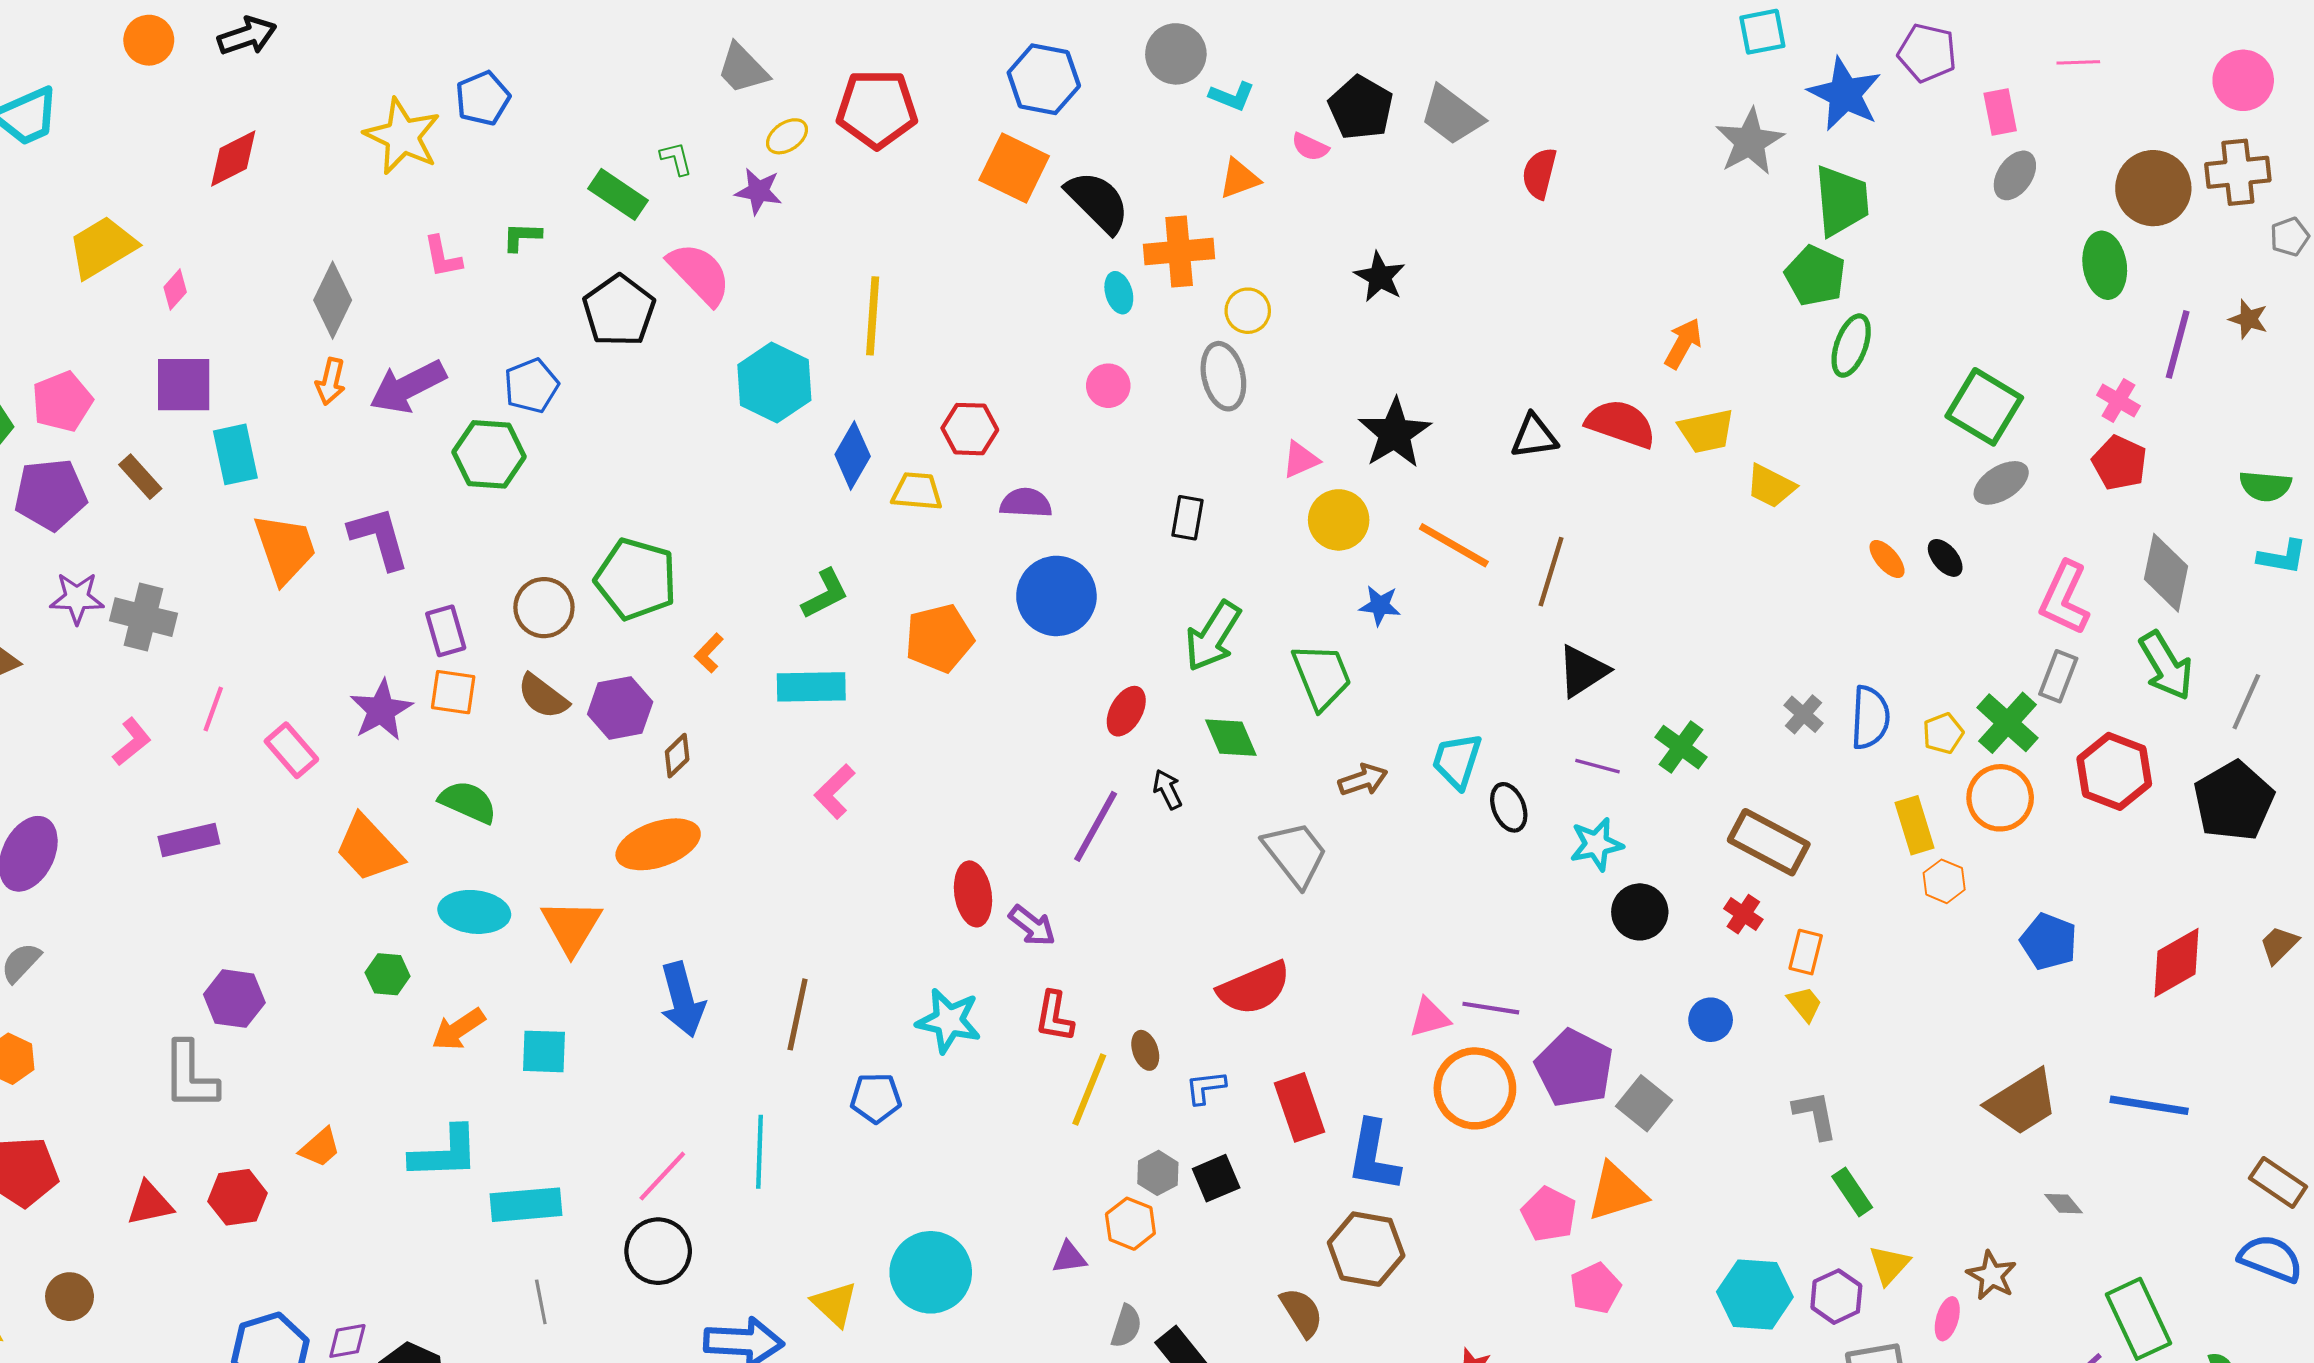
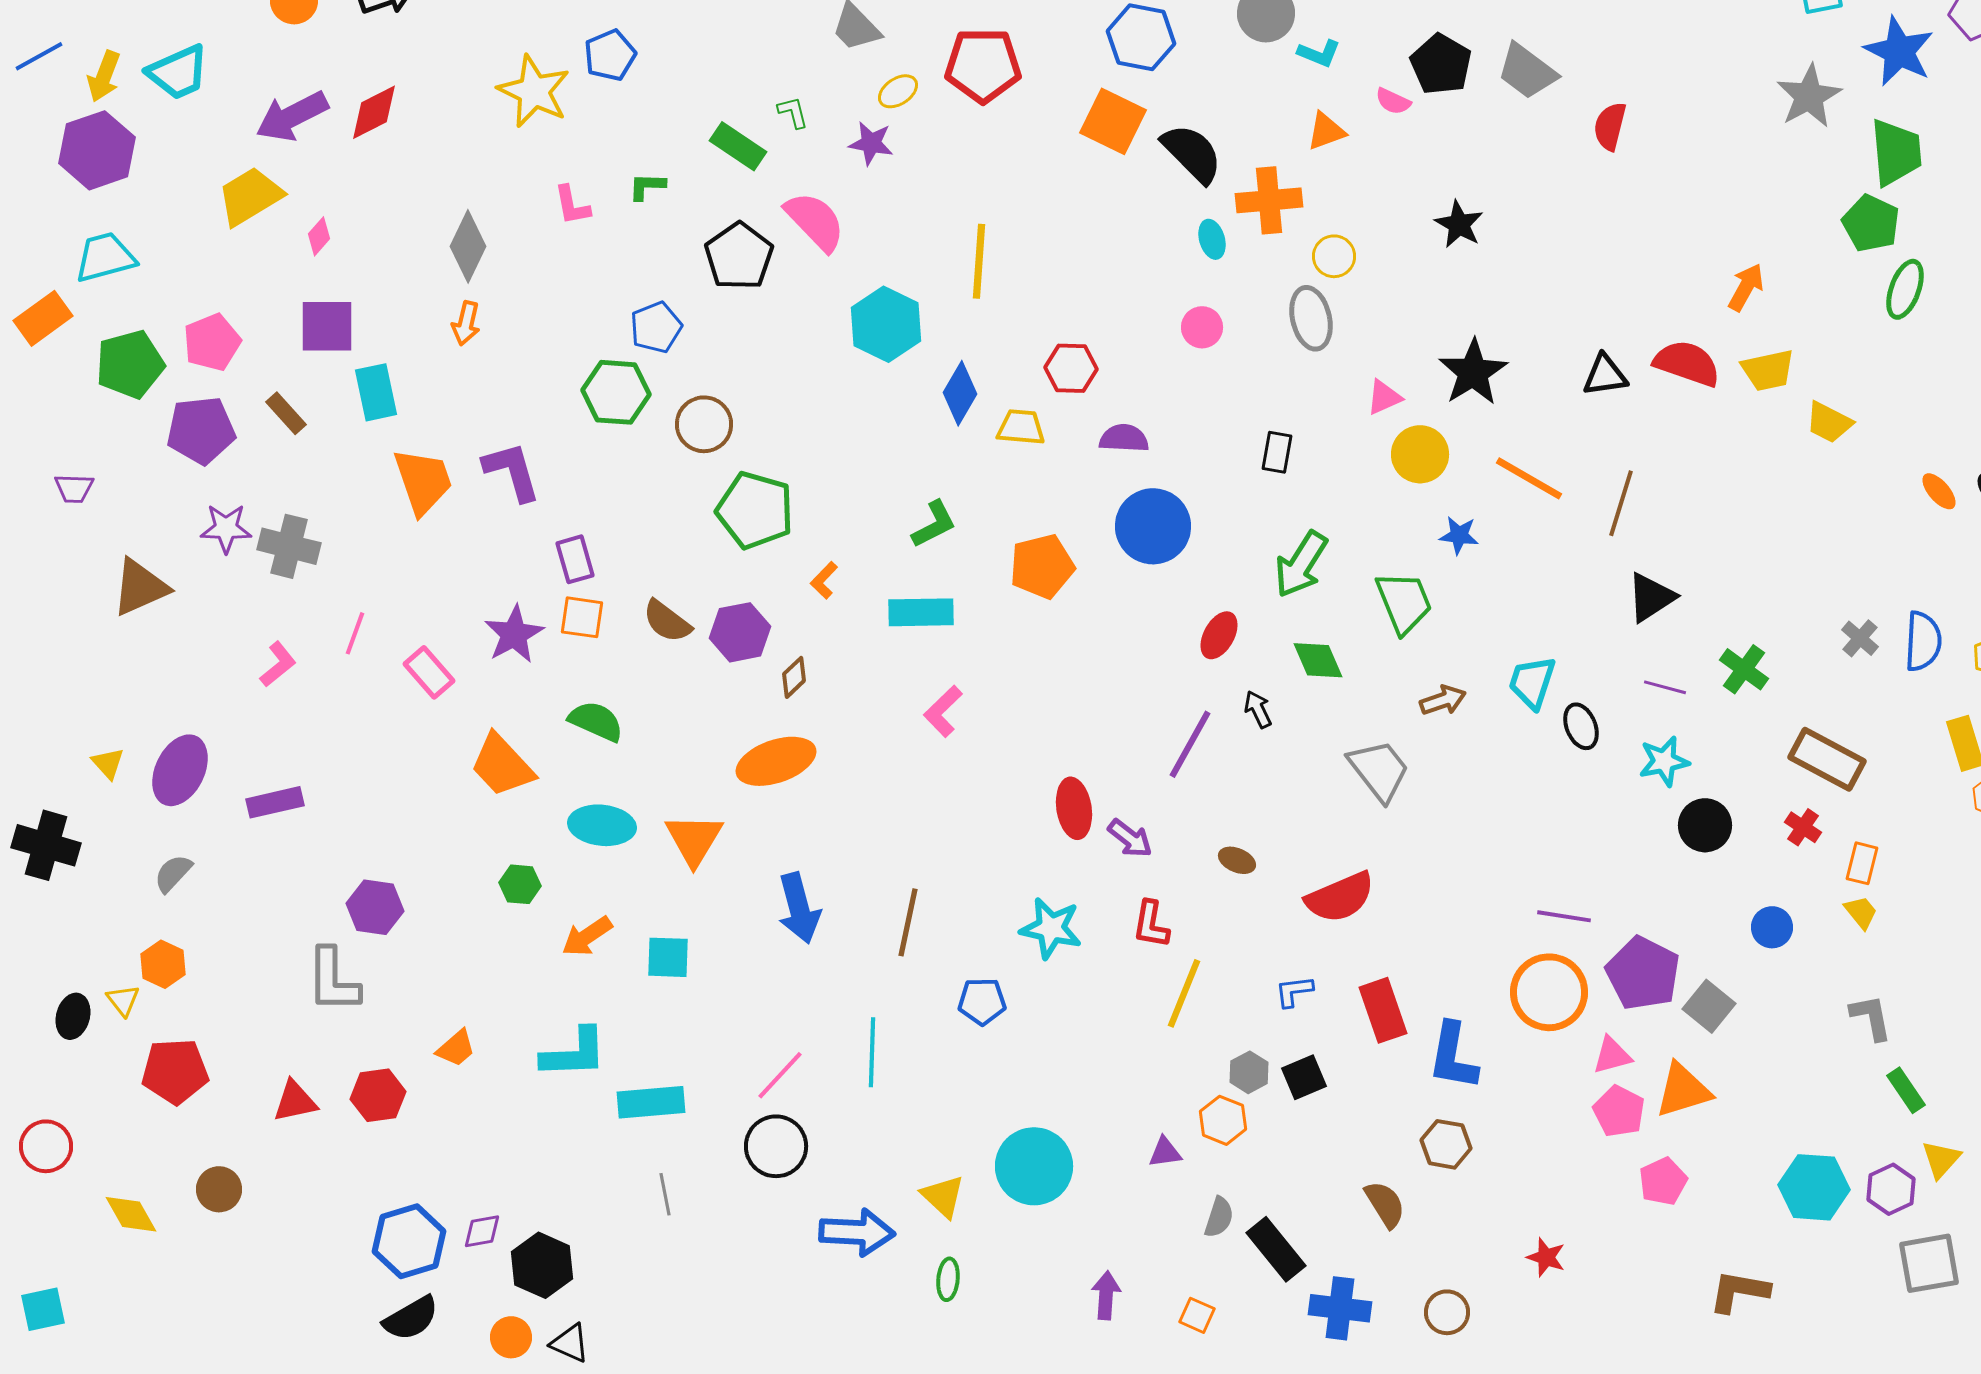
purple arrow: (408, 387) -> (292, 116), moved
brown circle: (544, 608) -> (704, 424), moved
purple rectangle: (189, 840) -> (275, 802), moved
pink triangle: (1429, 1018) -> (1612, 1055), moved
brown ellipse: (1145, 1050) -> (1237, 860), moved, turned -48
brown hexagon: (1366, 1249) -> (1446, 1144), size x0.7

